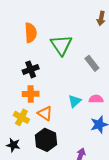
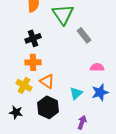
gray rectangle: (92, 63) -> (84, 35), moved
cyan triangle: (75, 101) -> (76, 93), moved

